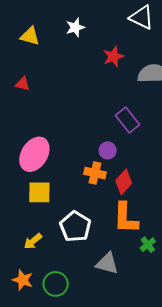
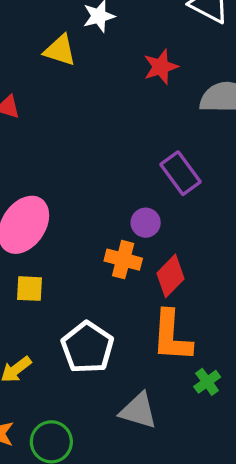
yellow triangle: (30, 36) -> (60, 50), moved
yellow square: (39, 192) -> (30, 289), size x0.7

